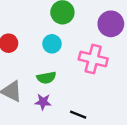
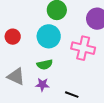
cyan circle: (52, 44) -> (49, 36), size x1.5

